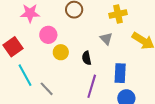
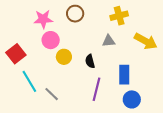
pink star: (30, 13) -> (43, 19), moved
gray triangle: (106, 39) -> (109, 41), turned -48

